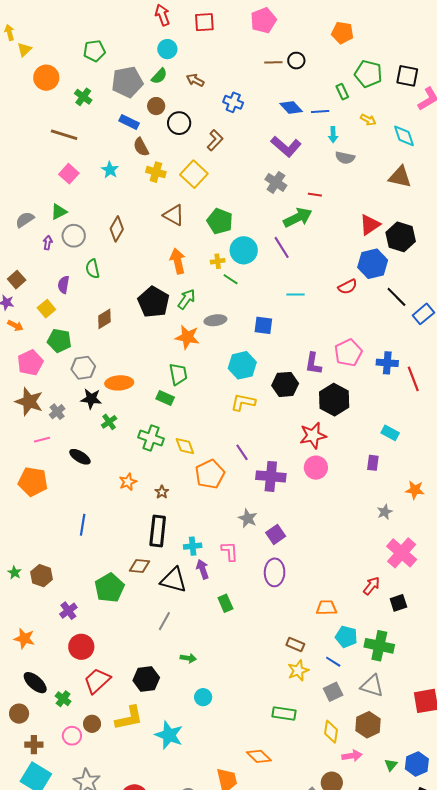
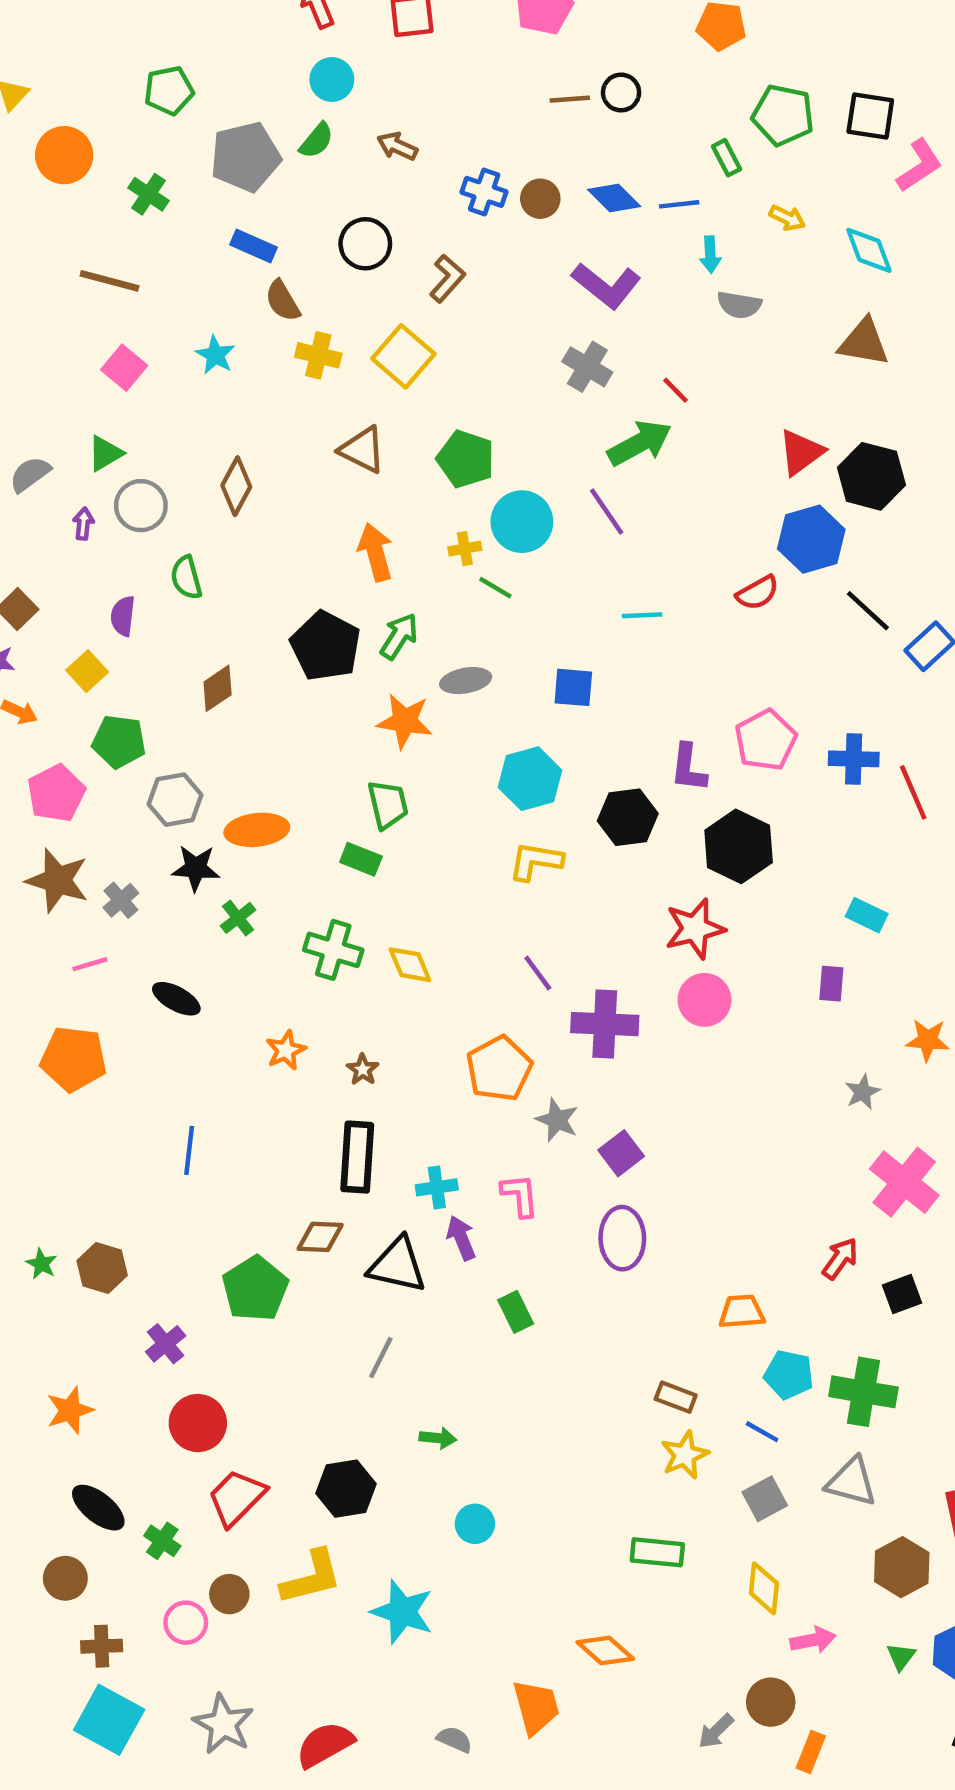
brown circle: (156, 106) -> (540, 199), moved
red line: (315, 195) -> (676, 390), turned 40
orange pentagon: (210, 474) -> (499, 1069), moved
orange star: (24, 639) -> (70, 1410), turned -30
brown hexagon: (368, 725) -> (902, 1567), moved

